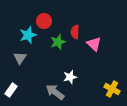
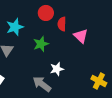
red circle: (44, 21) -> (46, 13), moved
green star: (58, 42) -> (41, 44), moved

